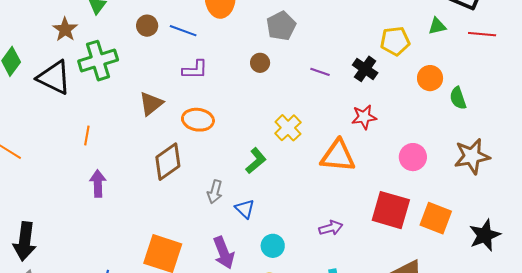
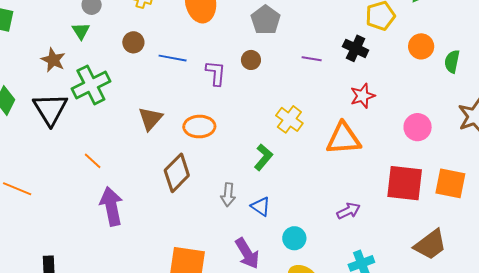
blue line: (183, 31) -> (173, 58), moved
purple L-shape: (195, 70) -> (216, 73), moved, turned -76
black triangle: (54, 77) -> (50, 109), turned 42
green semicircle: (458, 98) -> (452, 61), turned 40
orange line: (87, 135) -> (93, 161), turned -48
purple arrow: (98, 184) -> (111, 206), size x1.4

